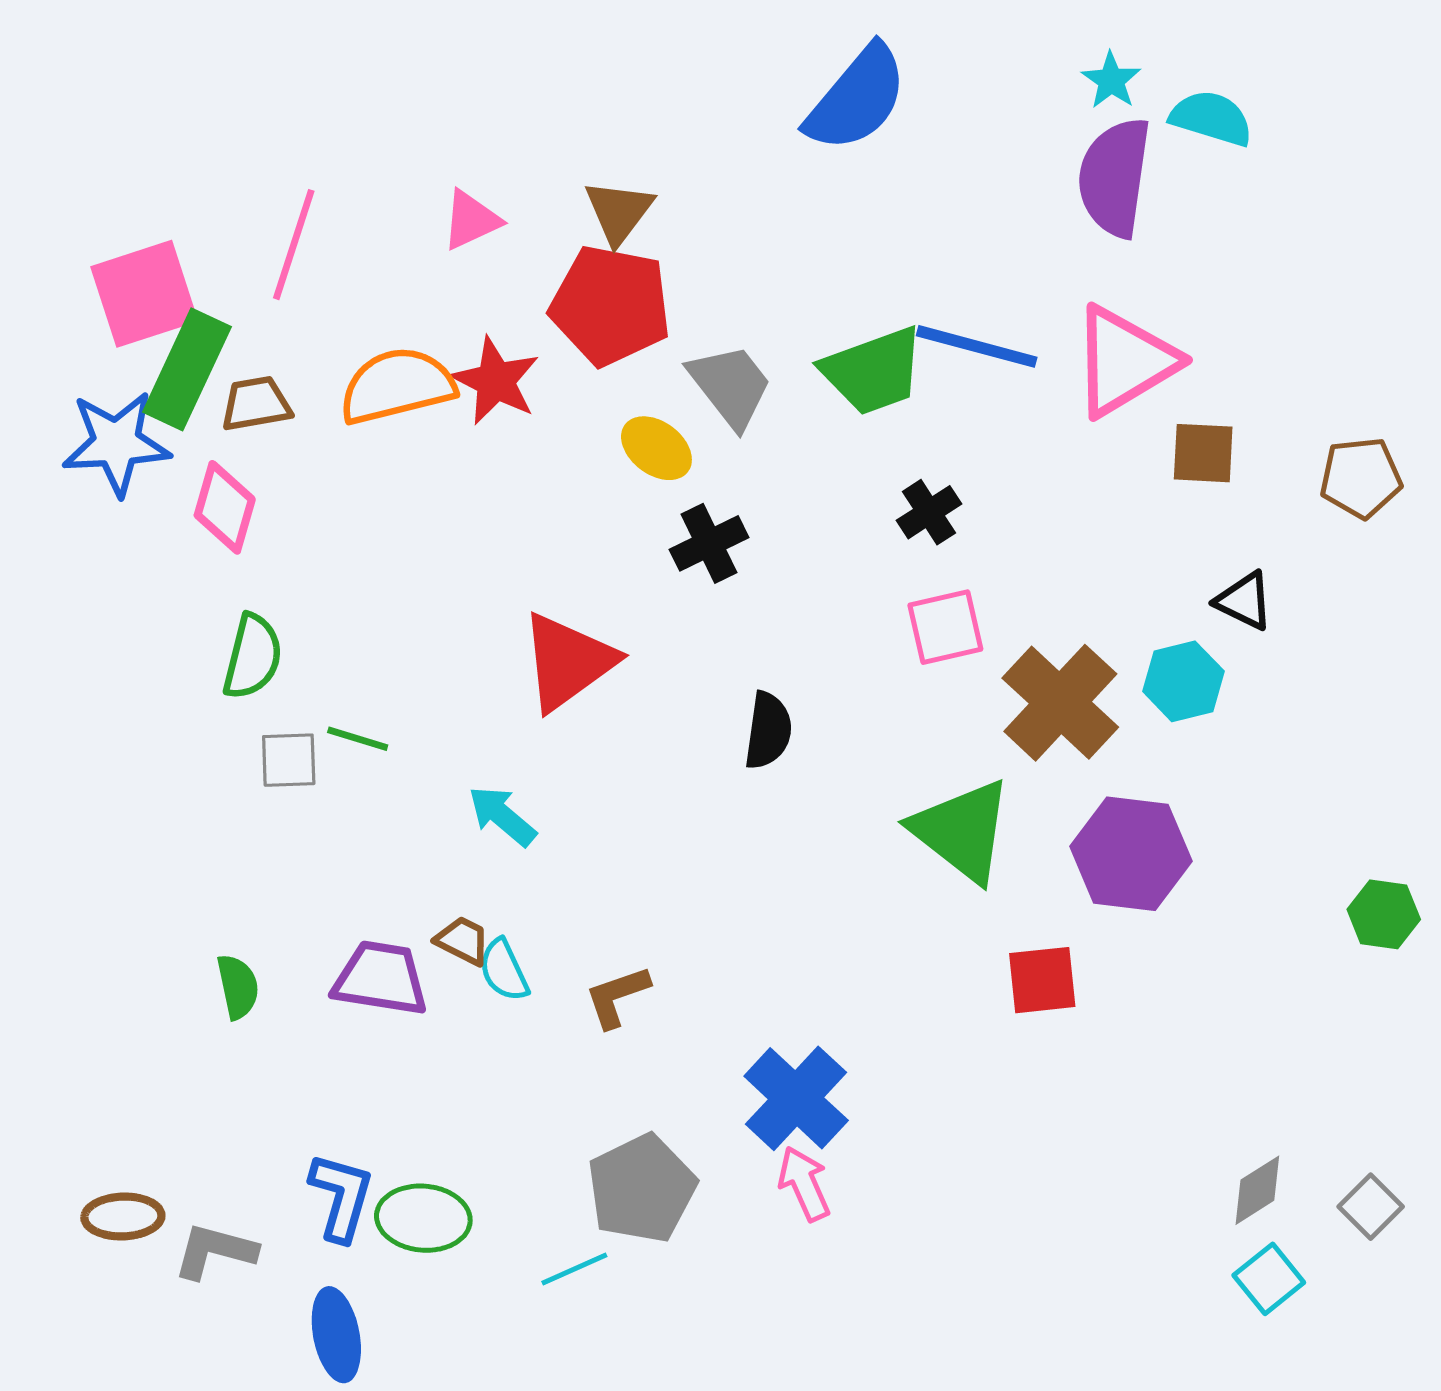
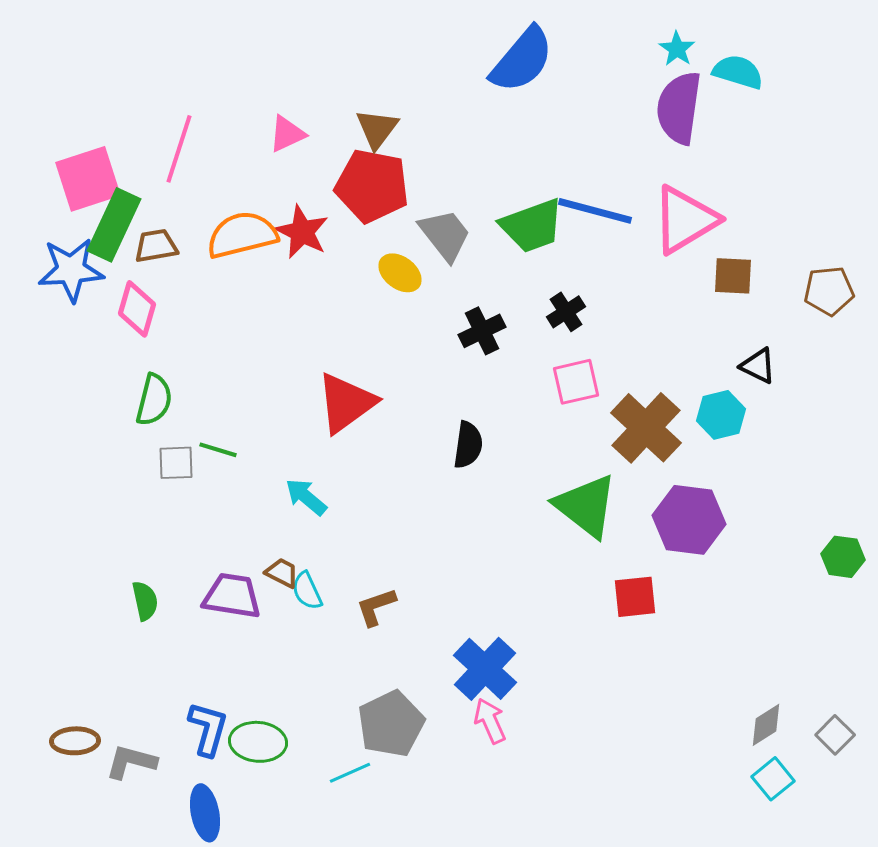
black cross: (709, 543) -> (482, 331), moved

